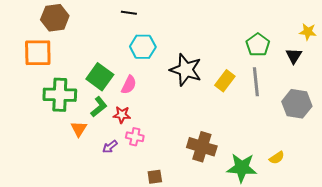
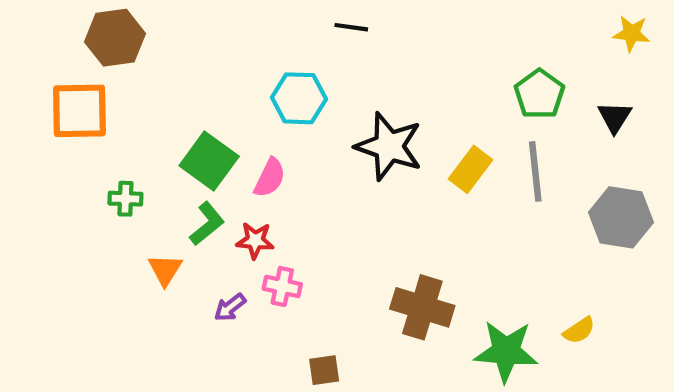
black line: (129, 13) -> (351, 27), moved
yellow star: (308, 32) -> (631, 33), moved
green cross: (60, 95) -> (125, 199), size x0.5

